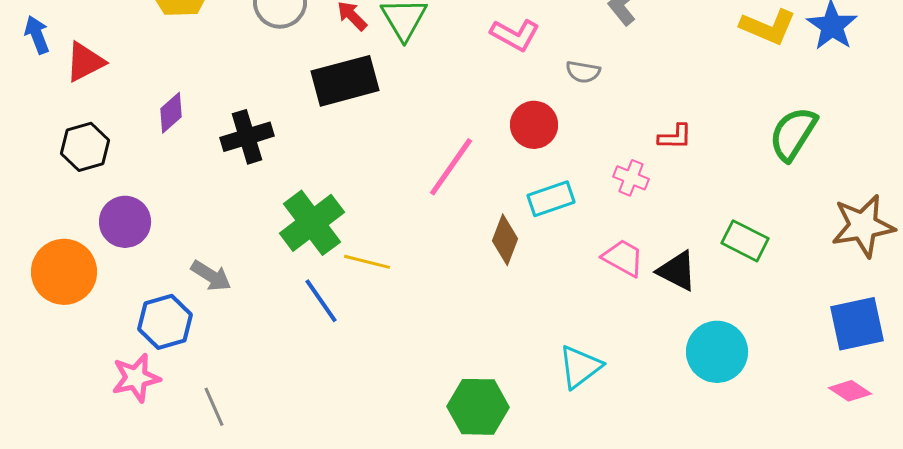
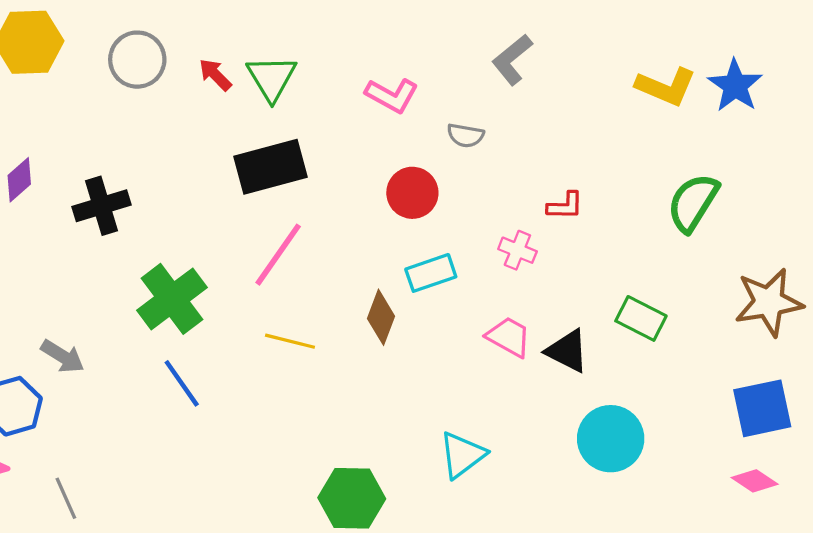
black rectangle: (345, 81) -> (271, 167), moved
pink line: (451, 167) -> (278, 255), moved
yellow line: (367, 262) -> (290, 341), moved

